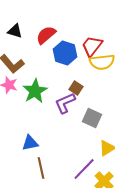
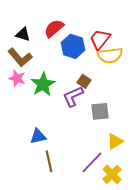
black triangle: (15, 31) -> (23, 34), moved
gray square: (92, 118) -> (100, 111), turned -30

